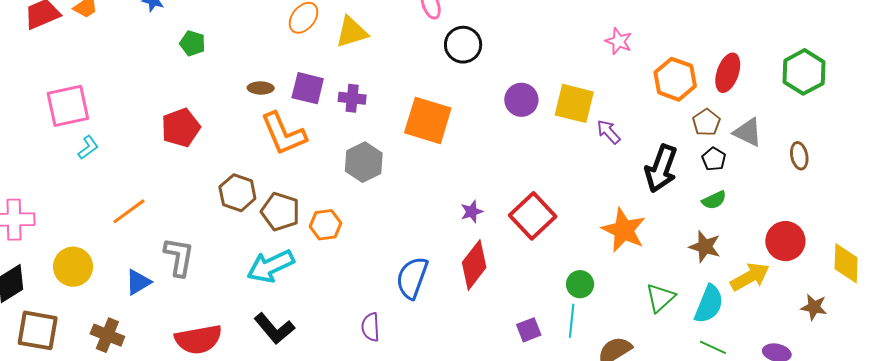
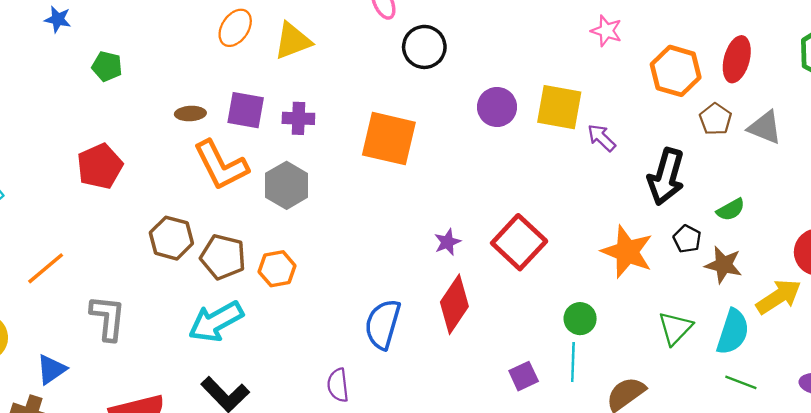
black pentagon: (714, 159) -> (687, 239), moved
gray hexagon: (364, 162) -> (287, 185), moved
blue triangle: (138, 282) -> (51, 369), moved

